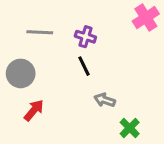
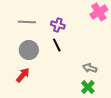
gray circle: (21, 73) -> (29, 50), moved
gray arrow: (105, 100) -> (90, 68), moved

